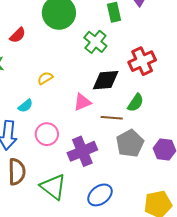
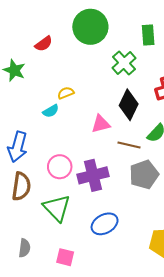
black diamond: (106, 80) -> (129, 105), turned -68
cyan semicircle: (25, 106) -> (51, 111), moved
pink circle: (47, 134) -> (60, 167), moved

